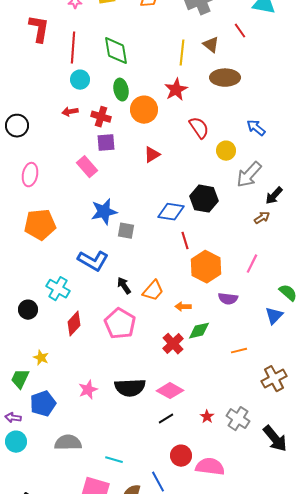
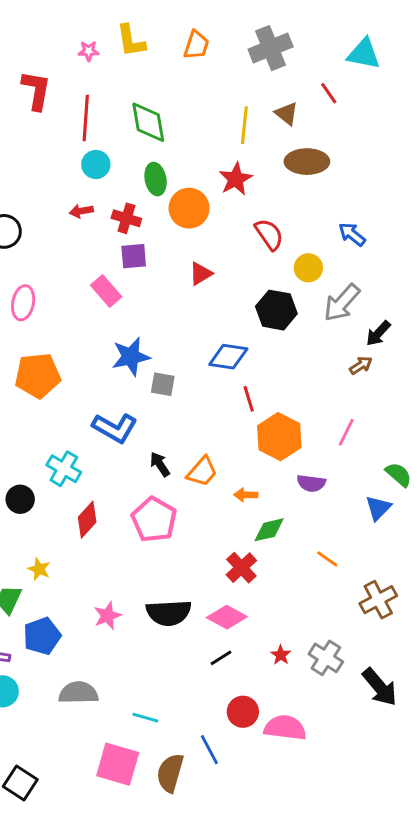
black hexagon: (204, 199) -> (276, 310), moved
red cross: (173, 344) -> (241, 568), moved
orange line: (239, 351) -> (327, 559), turned 49

